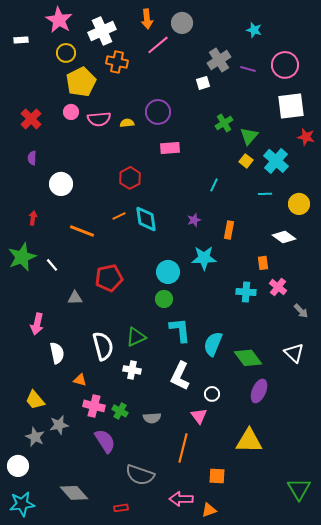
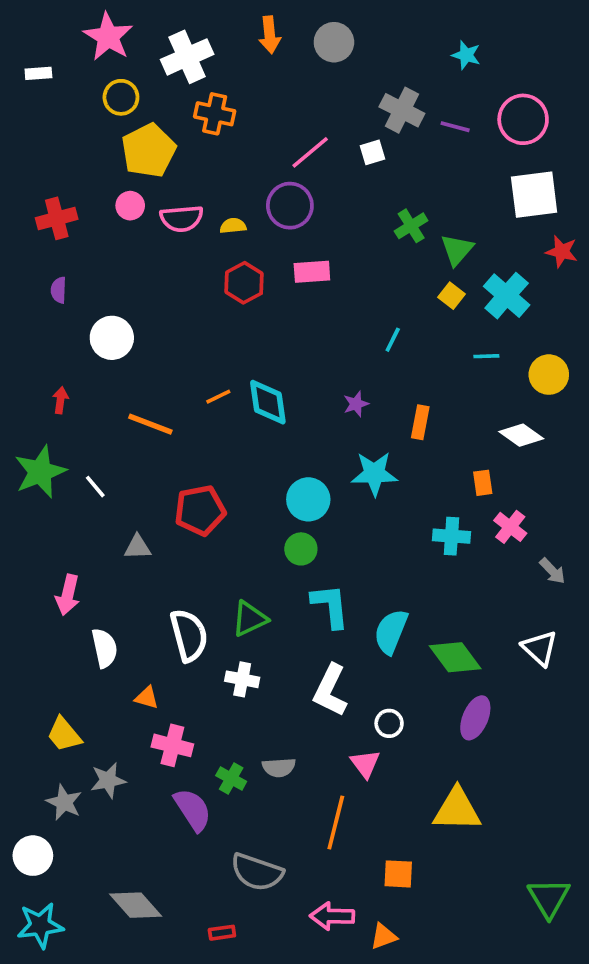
pink line: (158, 45) -> (310, 152), moved
gray cross: (219, 60) -> (402, 110), turned -30
red cross: (31, 119) -> (57, 218), turned 30
red hexagon: (130, 178) -> (244, 283), moved
green cross: (120, 411) -> (231, 778), moved

